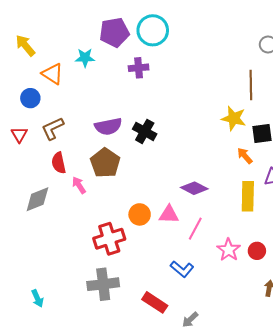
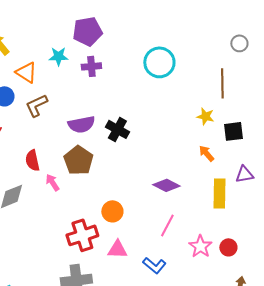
cyan circle: (153, 30) -> (159, 62), moved
purple cross: (139, 68) -> (91, 66), moved
yellow star: (234, 118) -> (205, 116), size x0.7
brown L-shape: (53, 128) -> (36, 105), moved
orange arrow: (245, 156) -> (206, 153), moved
pink triangle: (169, 214) -> (117, 249), moved

